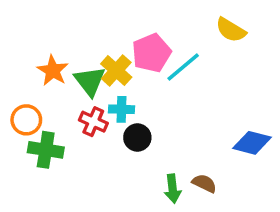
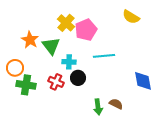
cyan line: (183, 67) -> (104, 56), moved, turned 35
yellow cross: (116, 71) -> (66, 23), moved
red cross: (93, 122) -> (56, 82), moved
blue diamond: (252, 143) -> (143, 81), turned 65

